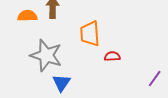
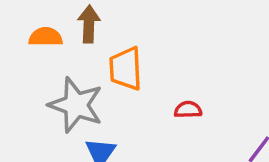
orange trapezoid: (90, 34) -> (126, 69), moved

